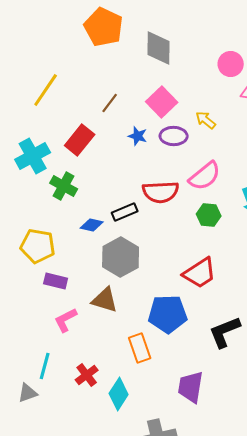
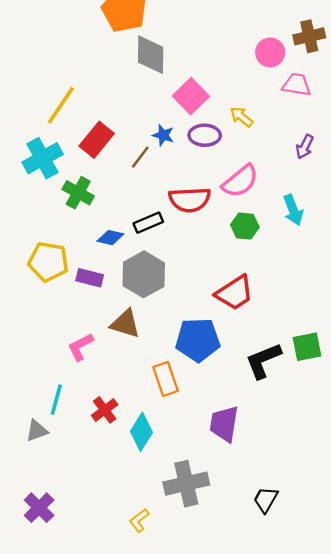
gray diamond: (159, 48) -> (151, 55), moved
yellow line: (46, 90) -> (61, 105), moved
brown line: (110, 103) -> (140, 157), moved
purple rectangle: (56, 281) -> (90, 278), moved

